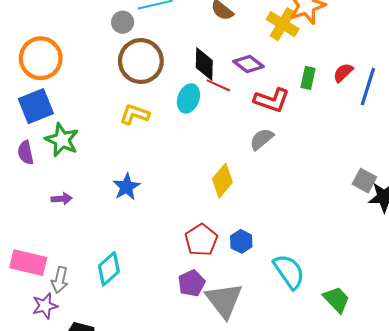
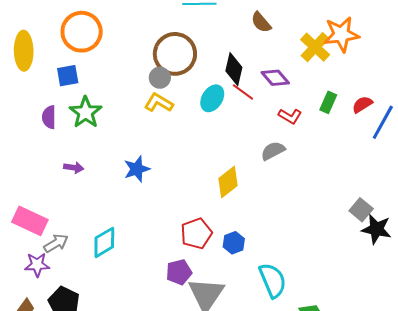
gray circle: (123, 22) -> (160, 78), moved
red L-shape: (272, 100) -> (290, 116), size x0.7
blue square: (36, 106) -> (68, 76), size x0.7
gray arrow: (60, 280) -> (56, 243), turned -145

